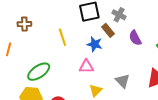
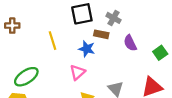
brown rectangle: (108, 30) -> (101, 34), turned -40
pink triangle: (86, 66) -> (77, 72), turned -42

